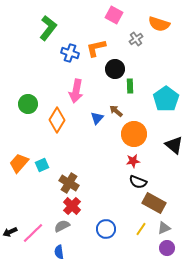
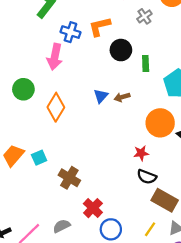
green rectangle: (130, 86) -> (146, 63), moved
pink arrow: (76, 91) -> (55, 57), moved
brown arrow: (116, 111) -> (122, 97), turned -56
blue triangle: (97, 118) -> (101, 96), moved
orange circle: (134, 134) -> (160, 123), moved
red cross: (72, 206) -> (93, 208), moved

